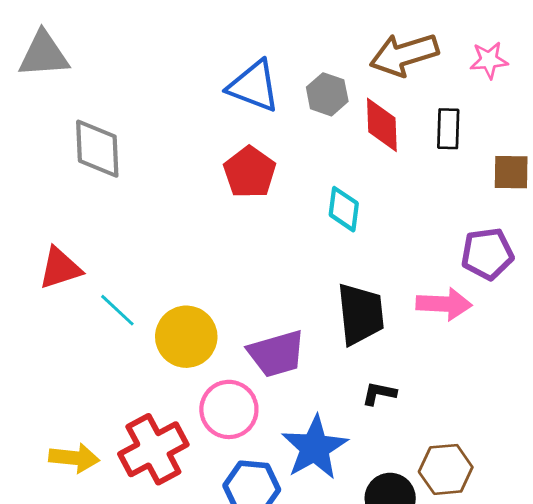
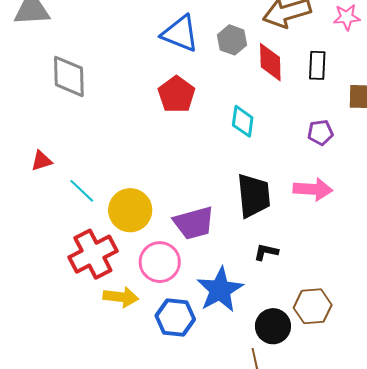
purple pentagon: (487, 254) -> (320, 132), moved, size x0.7
red triangle: (60, 268) -> (42, 161), size x0.7
red cross: (153, 449) -> (93, 254), moved
yellow arrow: (74, 458) -> (121, 297), moved

